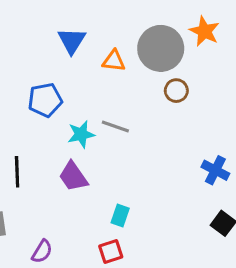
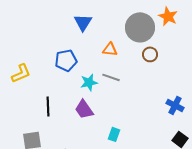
orange triangle: (114, 61) -> (110, 49), moved

